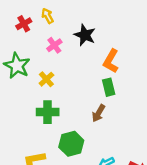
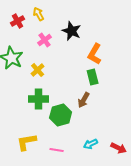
green hexagon: (71, 144) -> (61, 115), moved

